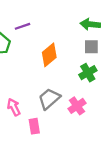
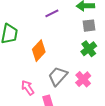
purple line: (23, 26) -> (52, 13), moved
orange diamond: (49, 55) -> (39, 51), moved

